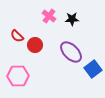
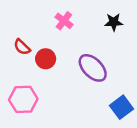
black star: (72, 19) -> (114, 22), moved
blue square: (93, 69) -> (122, 107), moved

